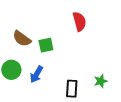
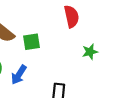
green star: (101, 81) -> (90, 52), moved

